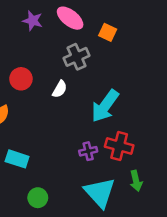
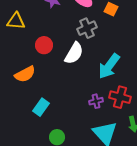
white semicircle: (60, 89) -> (74, 53), size x1.6
cyan rectangle: (17, 159) -> (41, 107), turned -72

